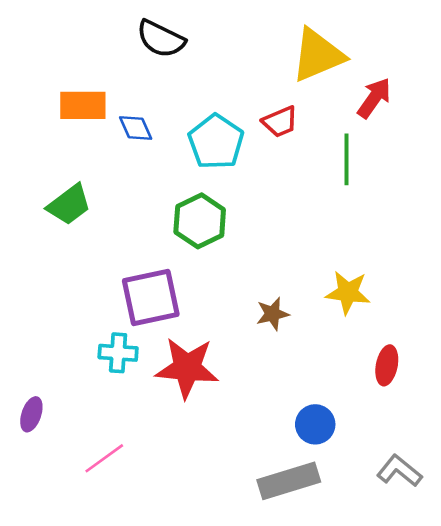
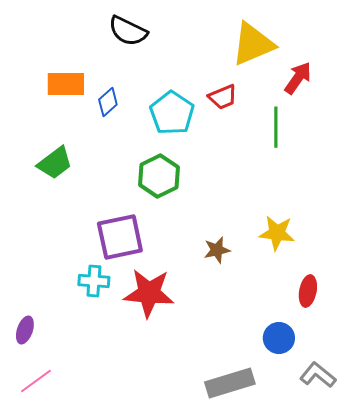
blue diamond: (136, 128) -> (108, 102), turned 72
blue circle: (315, 424) -> (279, 338), moved
pink line: (104, 458) -> (36, 381), moved

